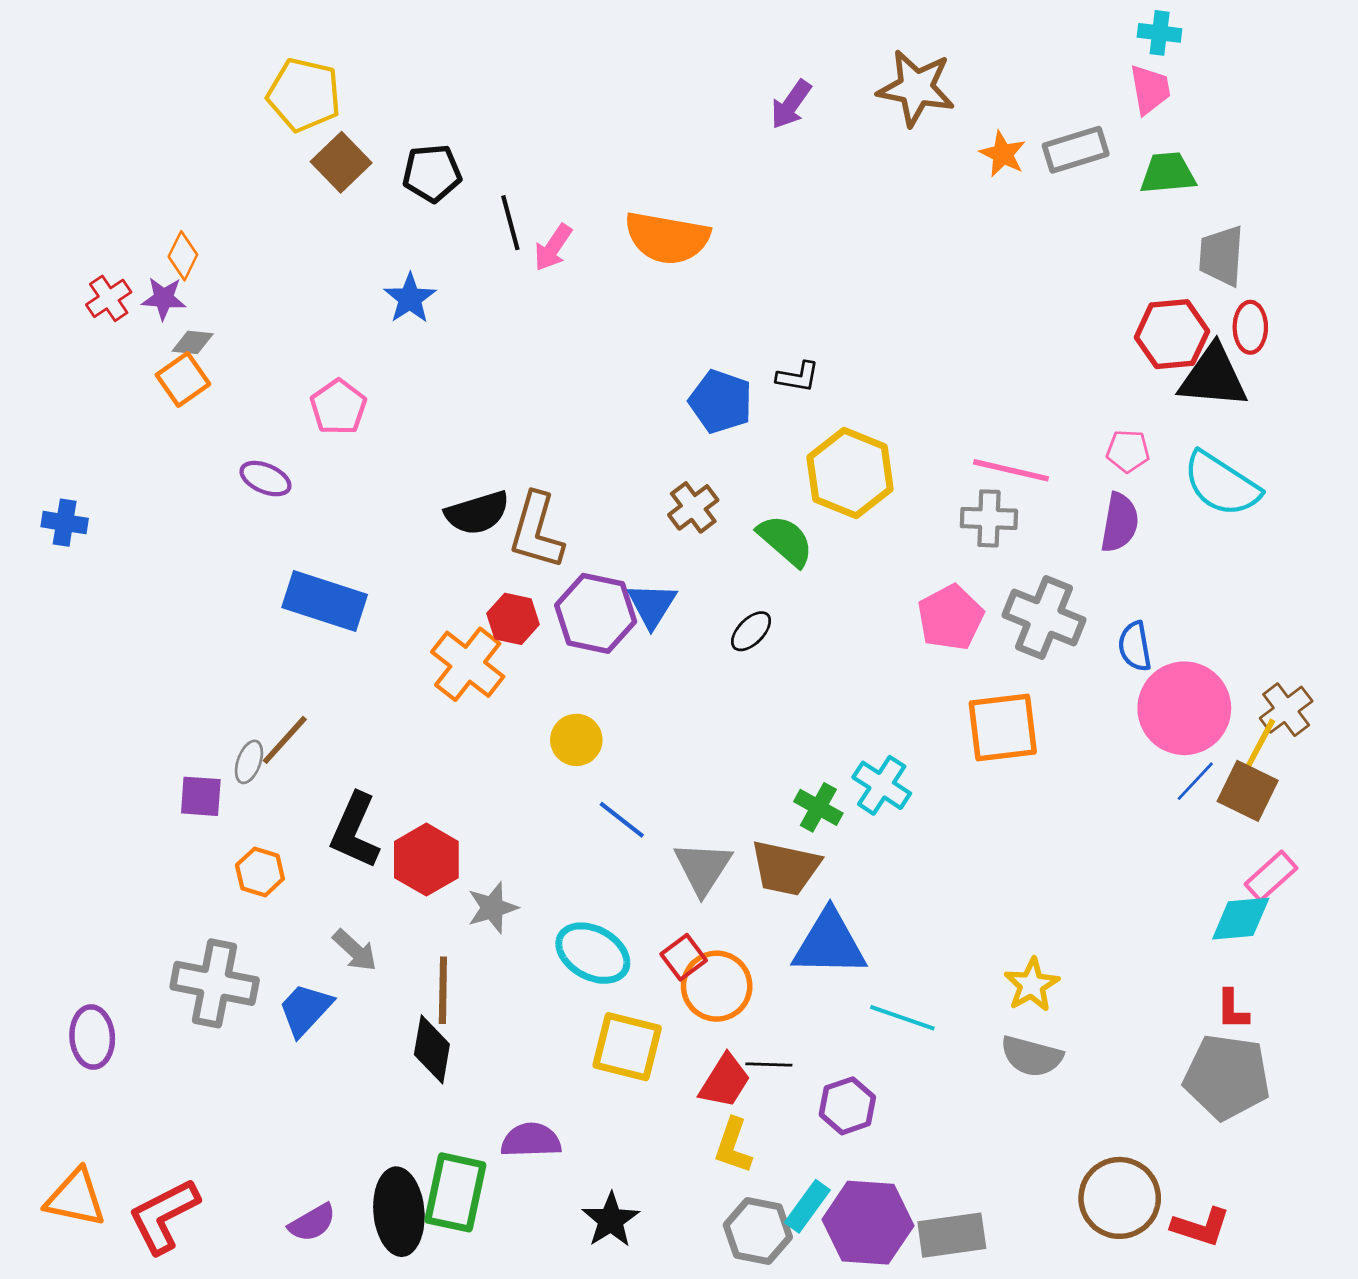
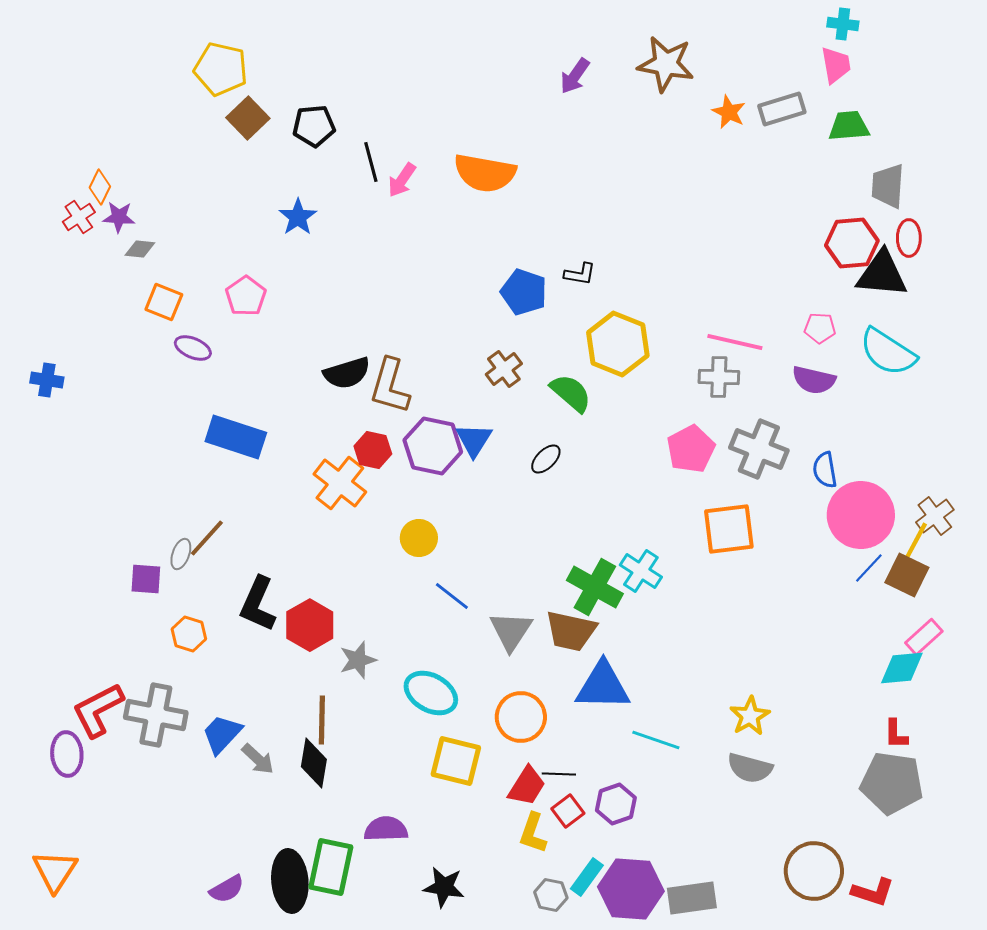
orange diamond: (183, 256) -> (100, 187), moved
orange square: (183, 380) -> (164, 302), moved, turned -33
purple semicircle: (1120, 523) -> (814, 380), turned 93
green cross: (818, 807) -> (595, 587), size x1.6
gray arrow: (355, 950) -> (258, 759), moved
red square: (684, 957) -> (568, 811), moved
orange triangle: (76, 1198) -> (55, 871), turned 51
red L-shape: (164, 1216) -> (98, 710), moved
black star: (611, 1220) -> (444, 887), turned -30
gray hexagon: (758, 1231) -> (551, 895), size x0.7

